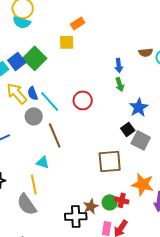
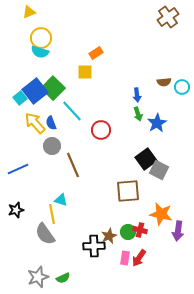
blue square: (17, 61) -> (35, 91), size x1.4
cyan line: (50, 101) -> (72, 111), moved
blue star: (139, 107) -> (157, 123), moved
black square: (128, 129) -> (146, 159), size x1.5
cyan triangle: (43, 162) -> (61, 200), moved

